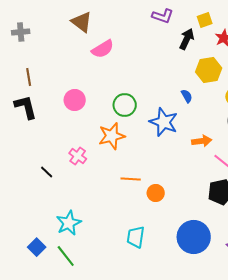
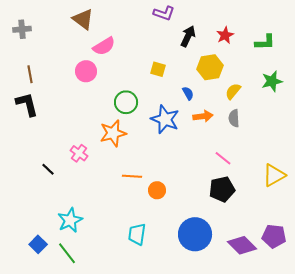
yellow square: (205, 20) -> (158, 69), moved, turned 35
pink circle: (75, 100) -> (86, 71), moved
orange arrow: (202, 141) -> (203, 116), moved

